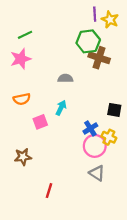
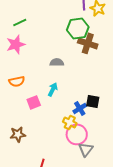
black square: (114, 110) -> (93, 101), moved
yellow cross: (109, 137) -> (70, 122), moved
pink circle: (95, 146) -> (77, 134), moved
gray triangle: (97, 173) -> (86, 149), turned 35

